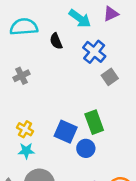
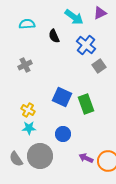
cyan semicircle: (24, 27) -> (27, 24), size x0.7
blue square: (66, 132) -> (62, 97), moved
blue circle: (86, 148) -> (63, 134), moved

